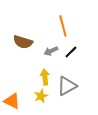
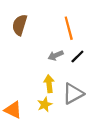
brown semicircle: (23, 42) -> (20, 25), moved, turned 90

